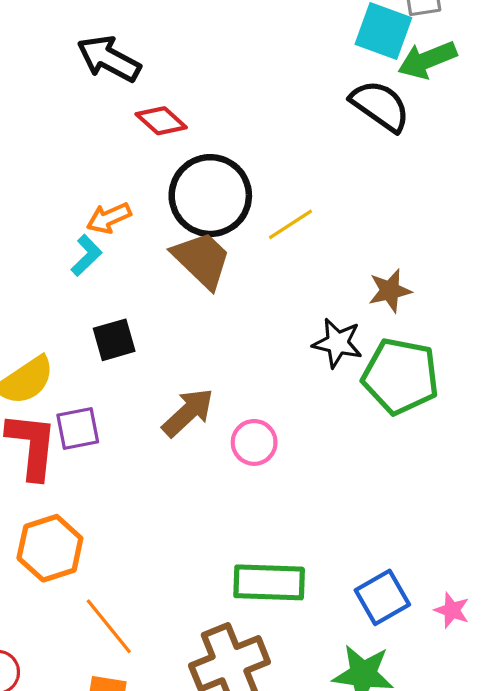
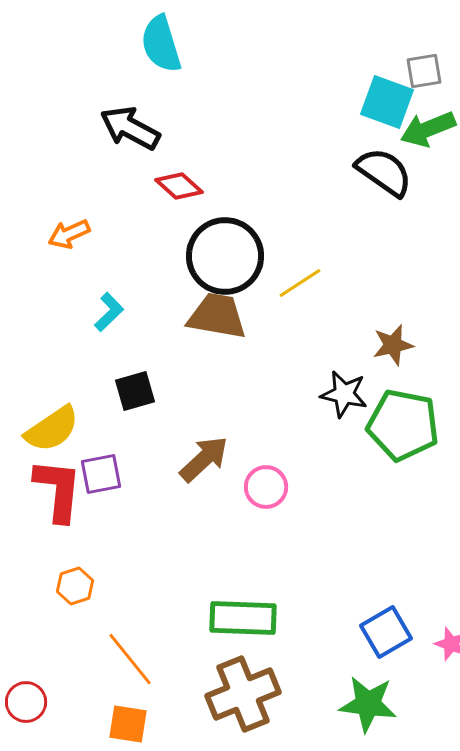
orange arrow: (109, 218) -> (69, 234), moved
brown trapezoid: (202, 260) -> (217, 316), turned -34
orange hexagon: (50, 548) -> (75, 586), size x0.6
green rectangle: (269, 582) -> (243, 618), moved

